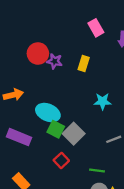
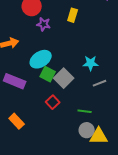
purple star: (55, 61) -> (44, 24), moved
cyan star: (103, 101) -> (91, 63), moved
cyan ellipse: (48, 113) -> (41, 59), turned -55

